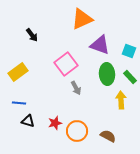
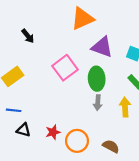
green ellipse: (107, 74) -> (97, 79), moved
gray arrow: (76, 88) -> (98, 103), moved, turned 32

